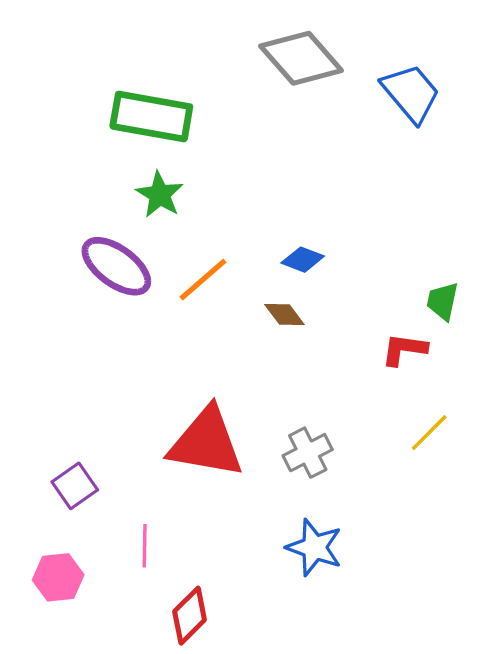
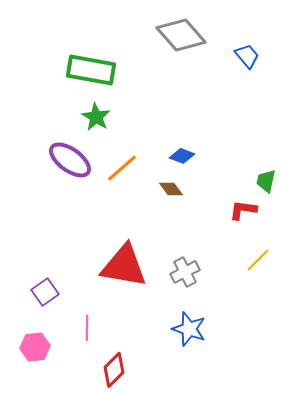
blue trapezoid: (411, 93) -> (247, 56), size x0.7

